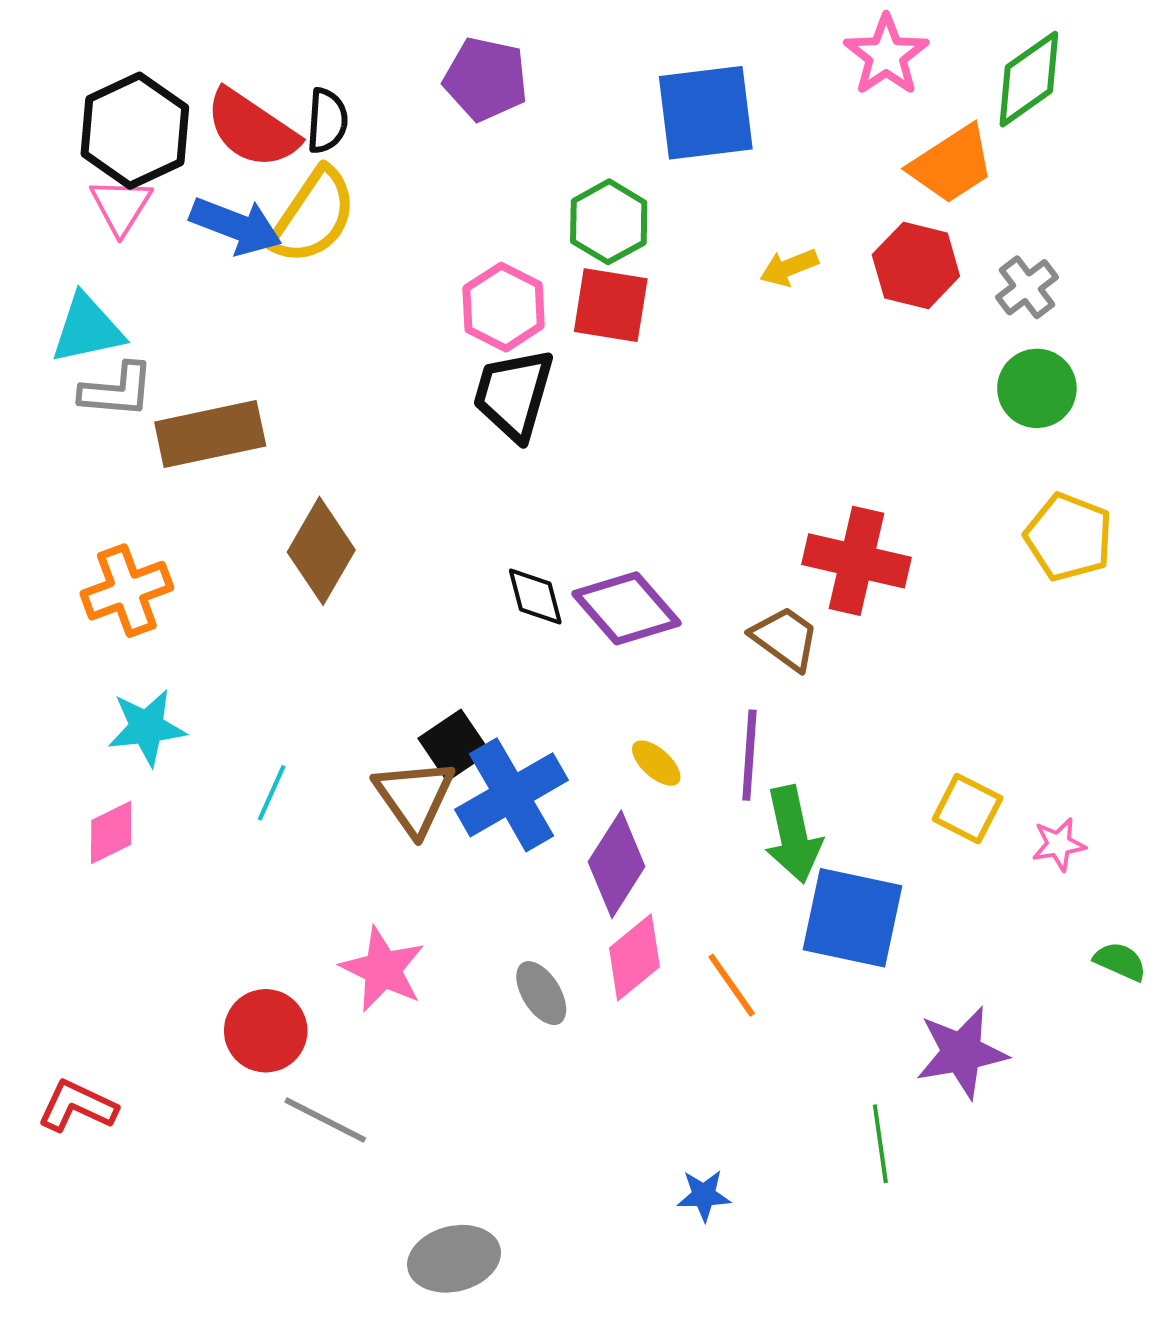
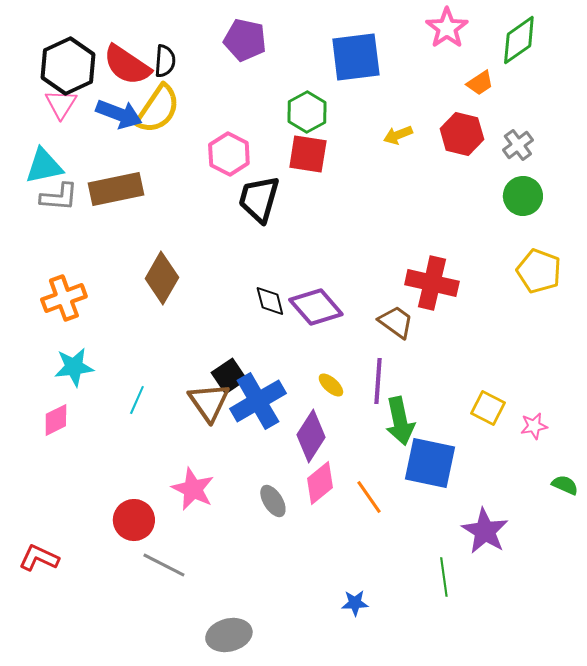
orange trapezoid: (952, 164) -> (480, 83), size x0.6
pink hexagon: (504, 307) -> (229, 154), moved
brown rectangle: (210, 434) -> (116, 189), moved
purple star: (962, 1053) -> (485, 531), turned -30

